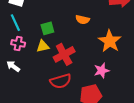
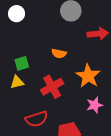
red cross: (64, 54) -> (52, 87), moved
pink star: (102, 71) -> (95, 105), moved

